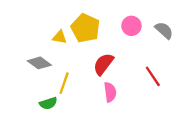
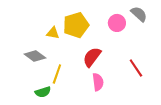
yellow pentagon: (85, 28) -> (76, 25), turned 30
gray semicircle: (164, 30) -> (139, 14), moved

